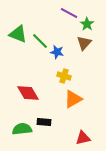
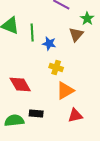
green star: (87, 24) -> (87, 18), moved
green line: (40, 41) -> (32, 32), turned 42
red triangle: (83, 138) -> (75, 116), moved

